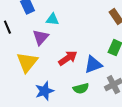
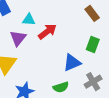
red arrow: (68, 58) -> (47, 31), moved

